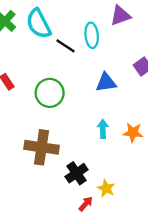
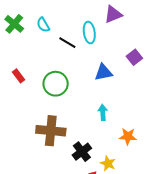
cyan semicircle: (39, 24) -> (43, 25), size x0.6
orange star: (133, 132) -> (128, 136), moved

